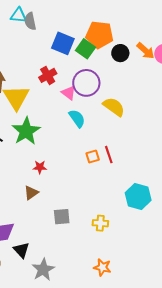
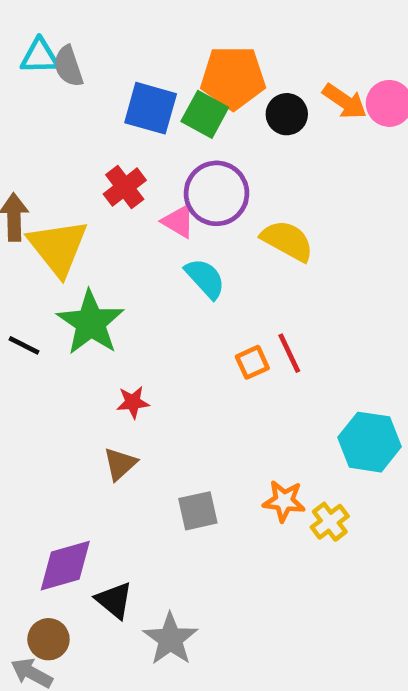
yellow cross: (100, 223) -> (330, 522), moved, turned -35
orange star: (102, 267) -> (284, 501), moved

